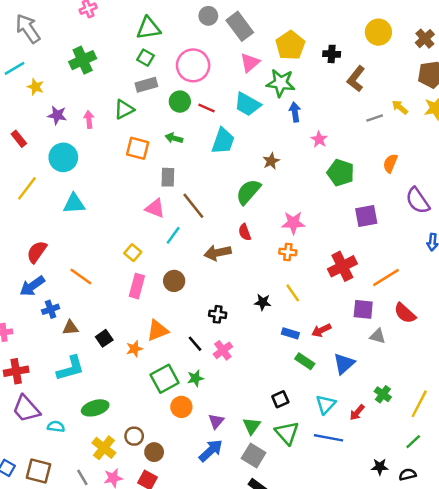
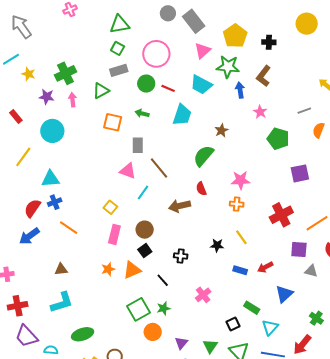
green cross: (83, 60) -> (66, 73), moved
brown L-shape: (356, 79) -> (264, 76), moved
gray line: (375, 118) -> (304, 111), moved
cyan triangle: (74, 204) -> (50, 179), moved
blue cross: (51, 309) -> (55, 202), moved
black square: (104, 338) -> (145, 251), moved
orange star: (134, 349) -> (108, 269), moved
pink cross: (223, 350) -> (203, 295), moved
green rectangle: (305, 361) -> (252, 308), moved
red arrow: (357, 412) -> (302, 345), moved, size x1.5

